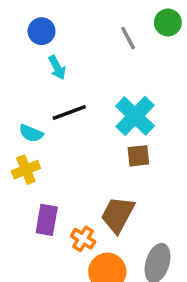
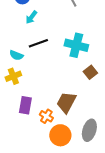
cyan arrow: (57, 68) -> (31, 17), turned 64
cyan cross: (135, 116) -> (76, 45), turned -30
brown square: (138, 156) -> (90, 72), moved, turned -32

